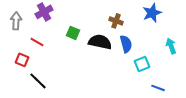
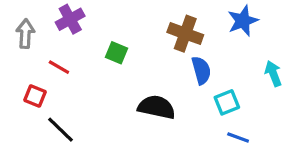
brown cross: (116, 21) -> (185, 34), size x1.5
black semicircle: (100, 42) -> (156, 107), moved
blue line: (158, 88) -> (238, 138), moved

